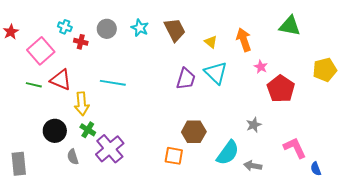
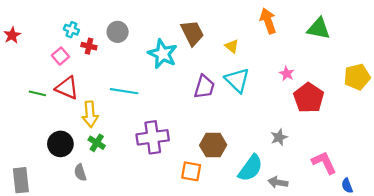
cyan star: (140, 28) -> (163, 54), moved, size x1.5
orange arrow: (244, 40) -> (268, 21), moved
pink square: (41, 51) -> (60, 56), moved, size x0.6
purple cross: (110, 149) -> (153, 137), moved, turned 32

